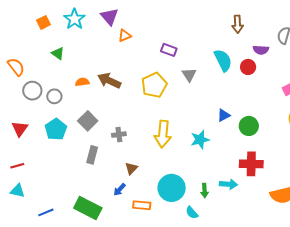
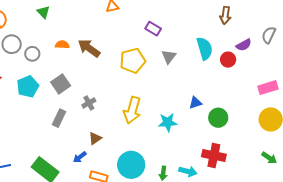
purple semicircle: (261, 50) -> (244, 45), turned -42
gray cross: (119, 135) -> (89, 103), turned -32

